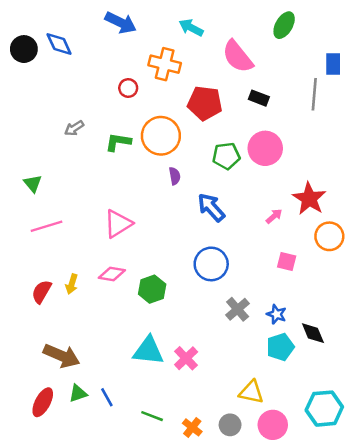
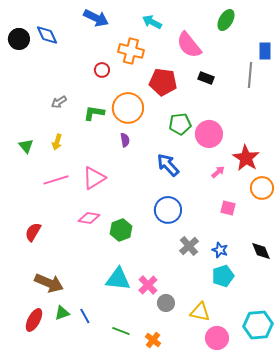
pink circle: (265, 148) -> (209, 134), moved
purple semicircle: (175, 176) -> (125, 140), moved
pink line: (47, 226) -> (56, 180), moved
yellow arrow: (72, 284) -> (57, 142), moved
black diamond: (313, 333) -> (261, 251), moved
gray circle: (230, 425) -> (166, 303), moved

